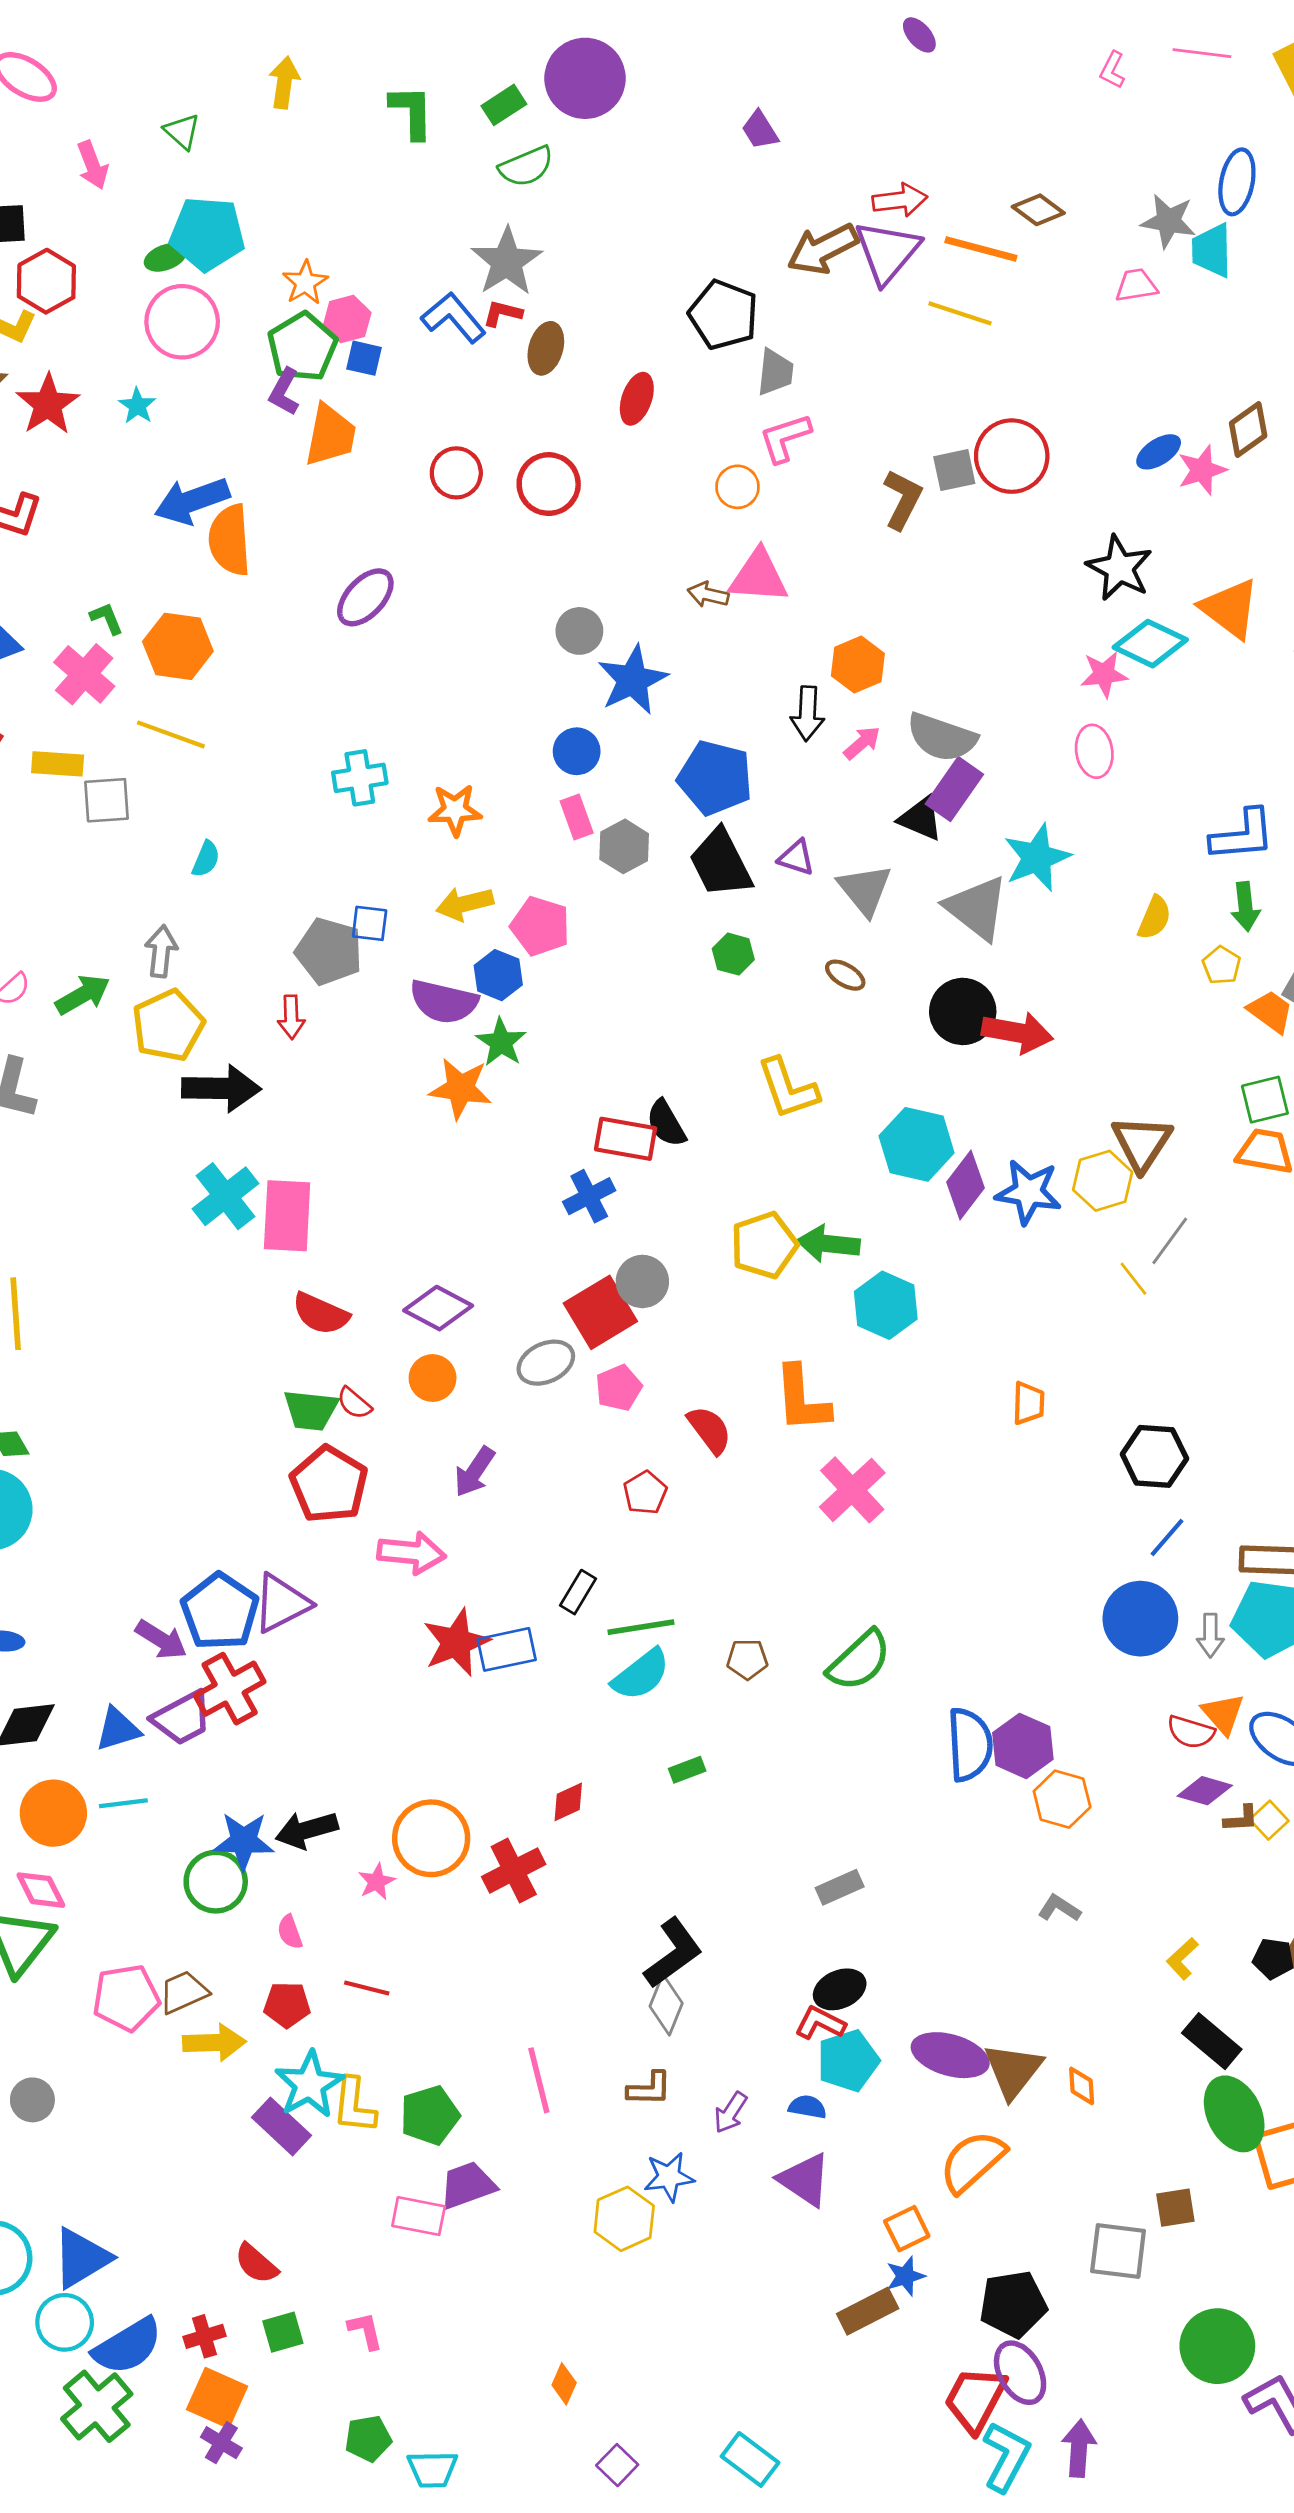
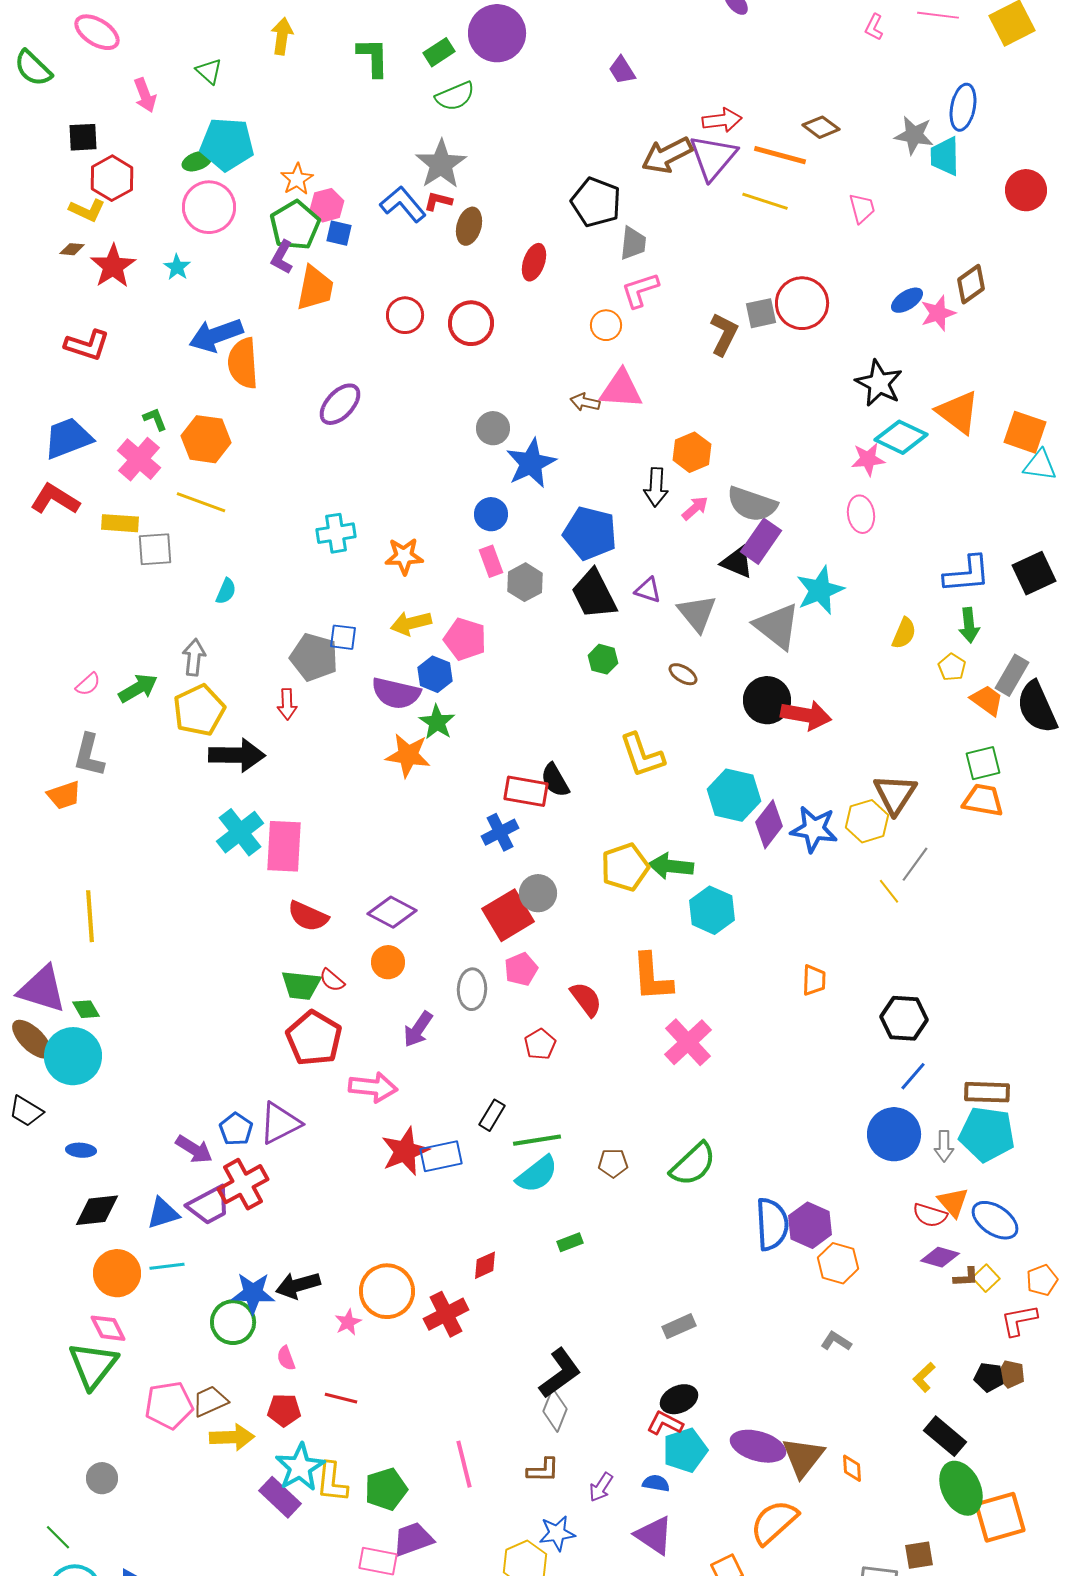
pink trapezoid: (1136, 285) -> (862, 208), moved, turned 84
gray ellipse: (546, 1363) -> (472, 989), moved, turned -63
blue pentagon: (220, 1612) -> (236, 1129), size x0.6

